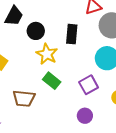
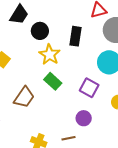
purple square: (89, 85) -> (89, 88), turned -36
brown trapezoid: (24, 98) -> (24, 97), turned -65

